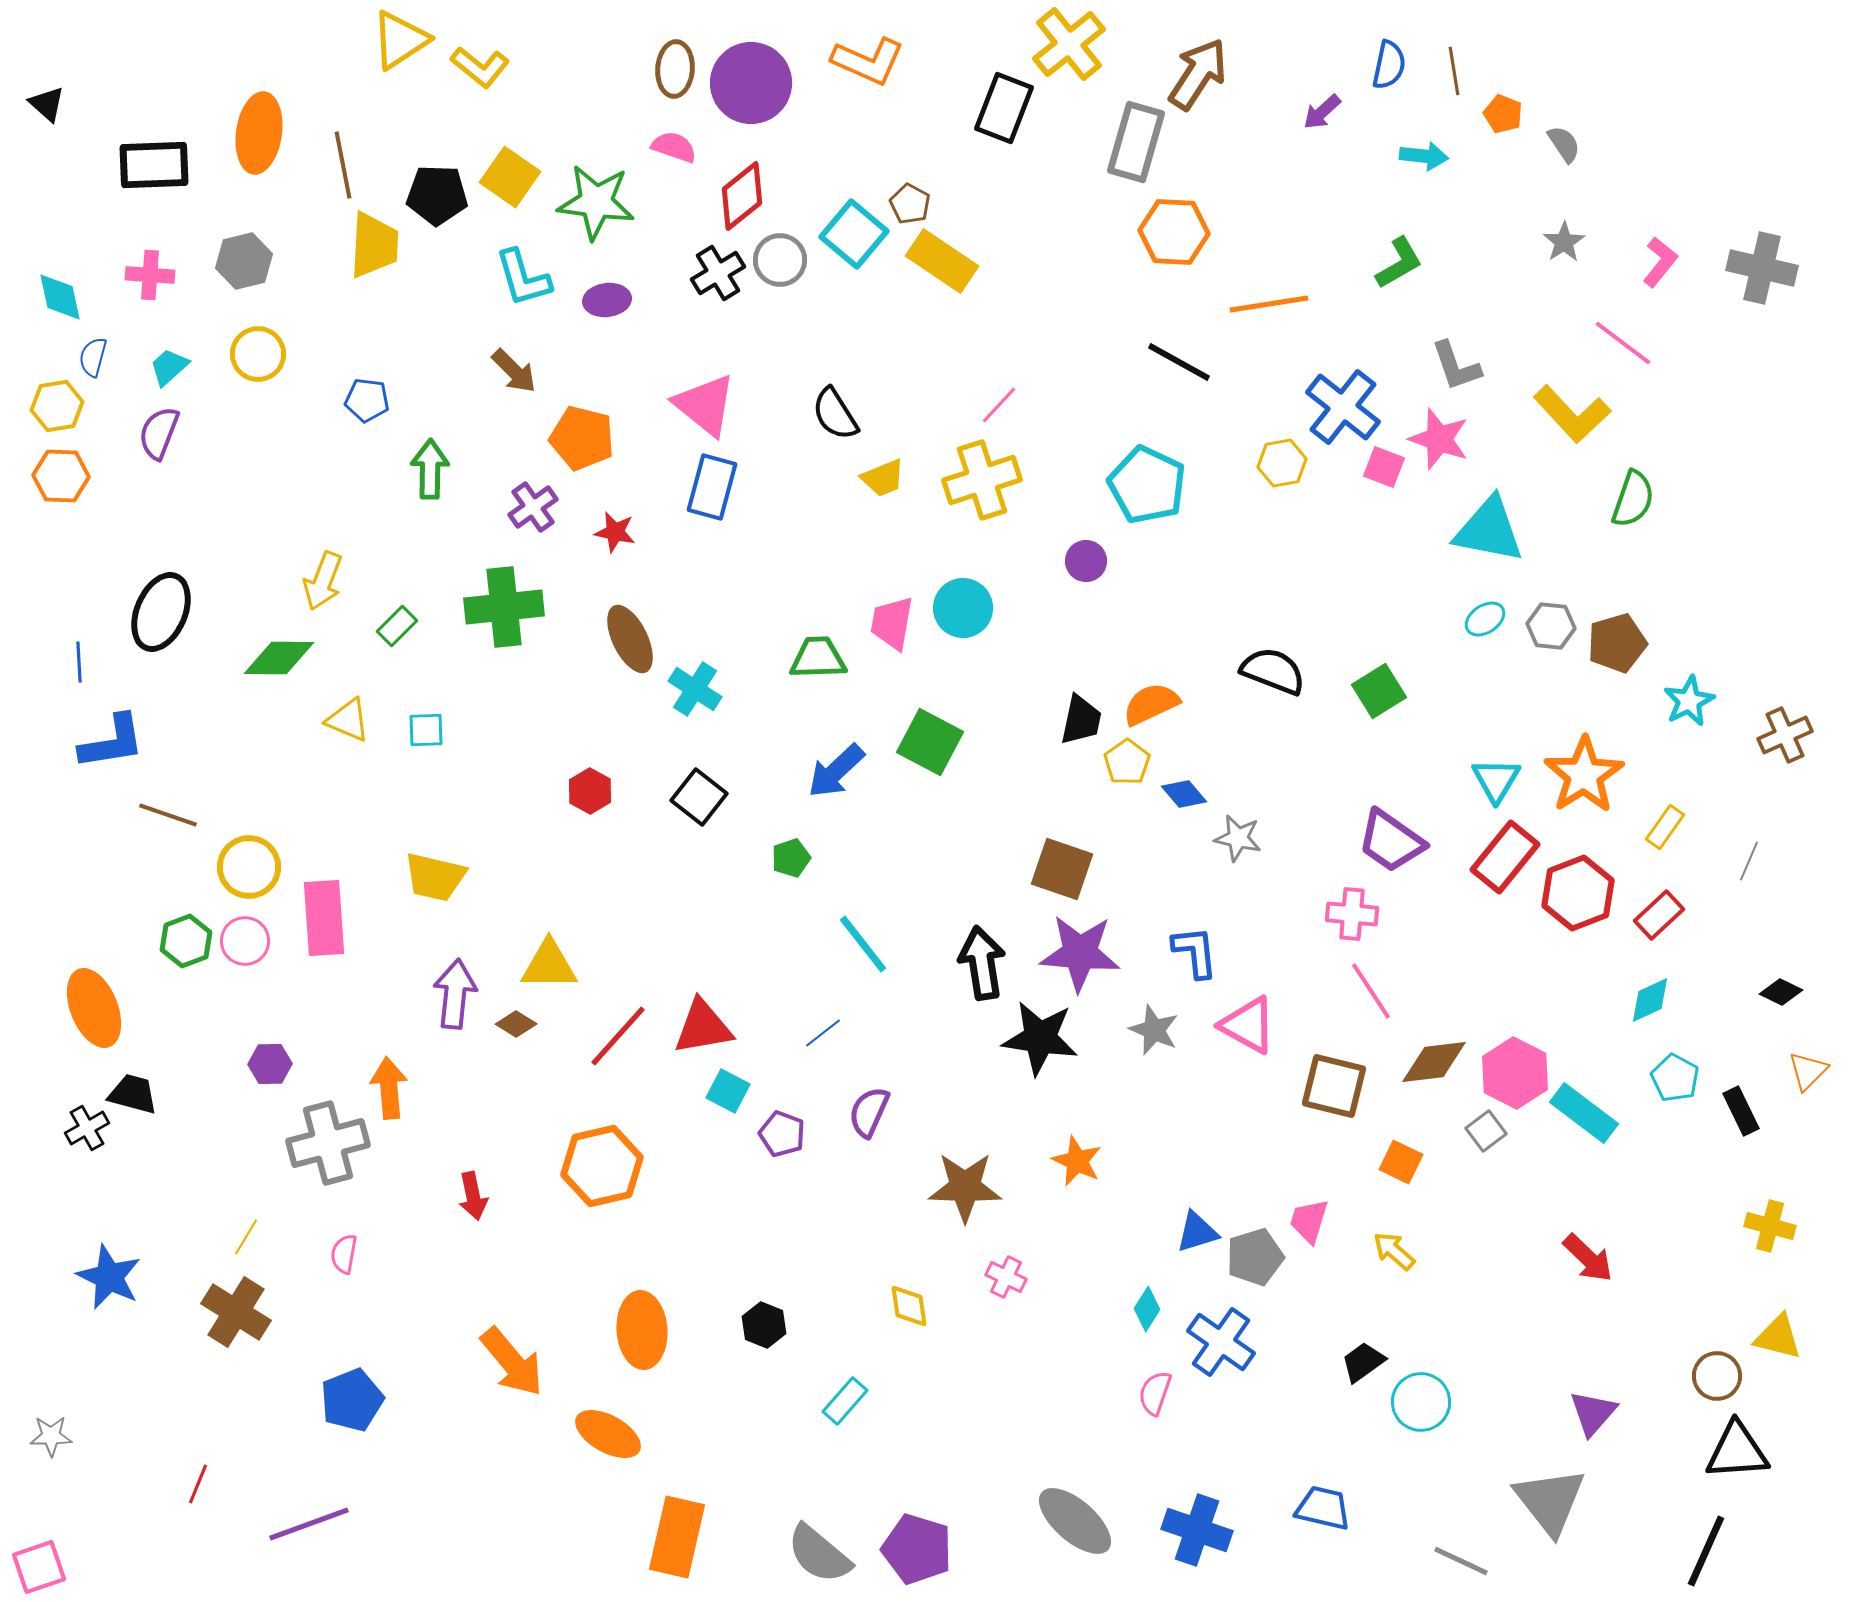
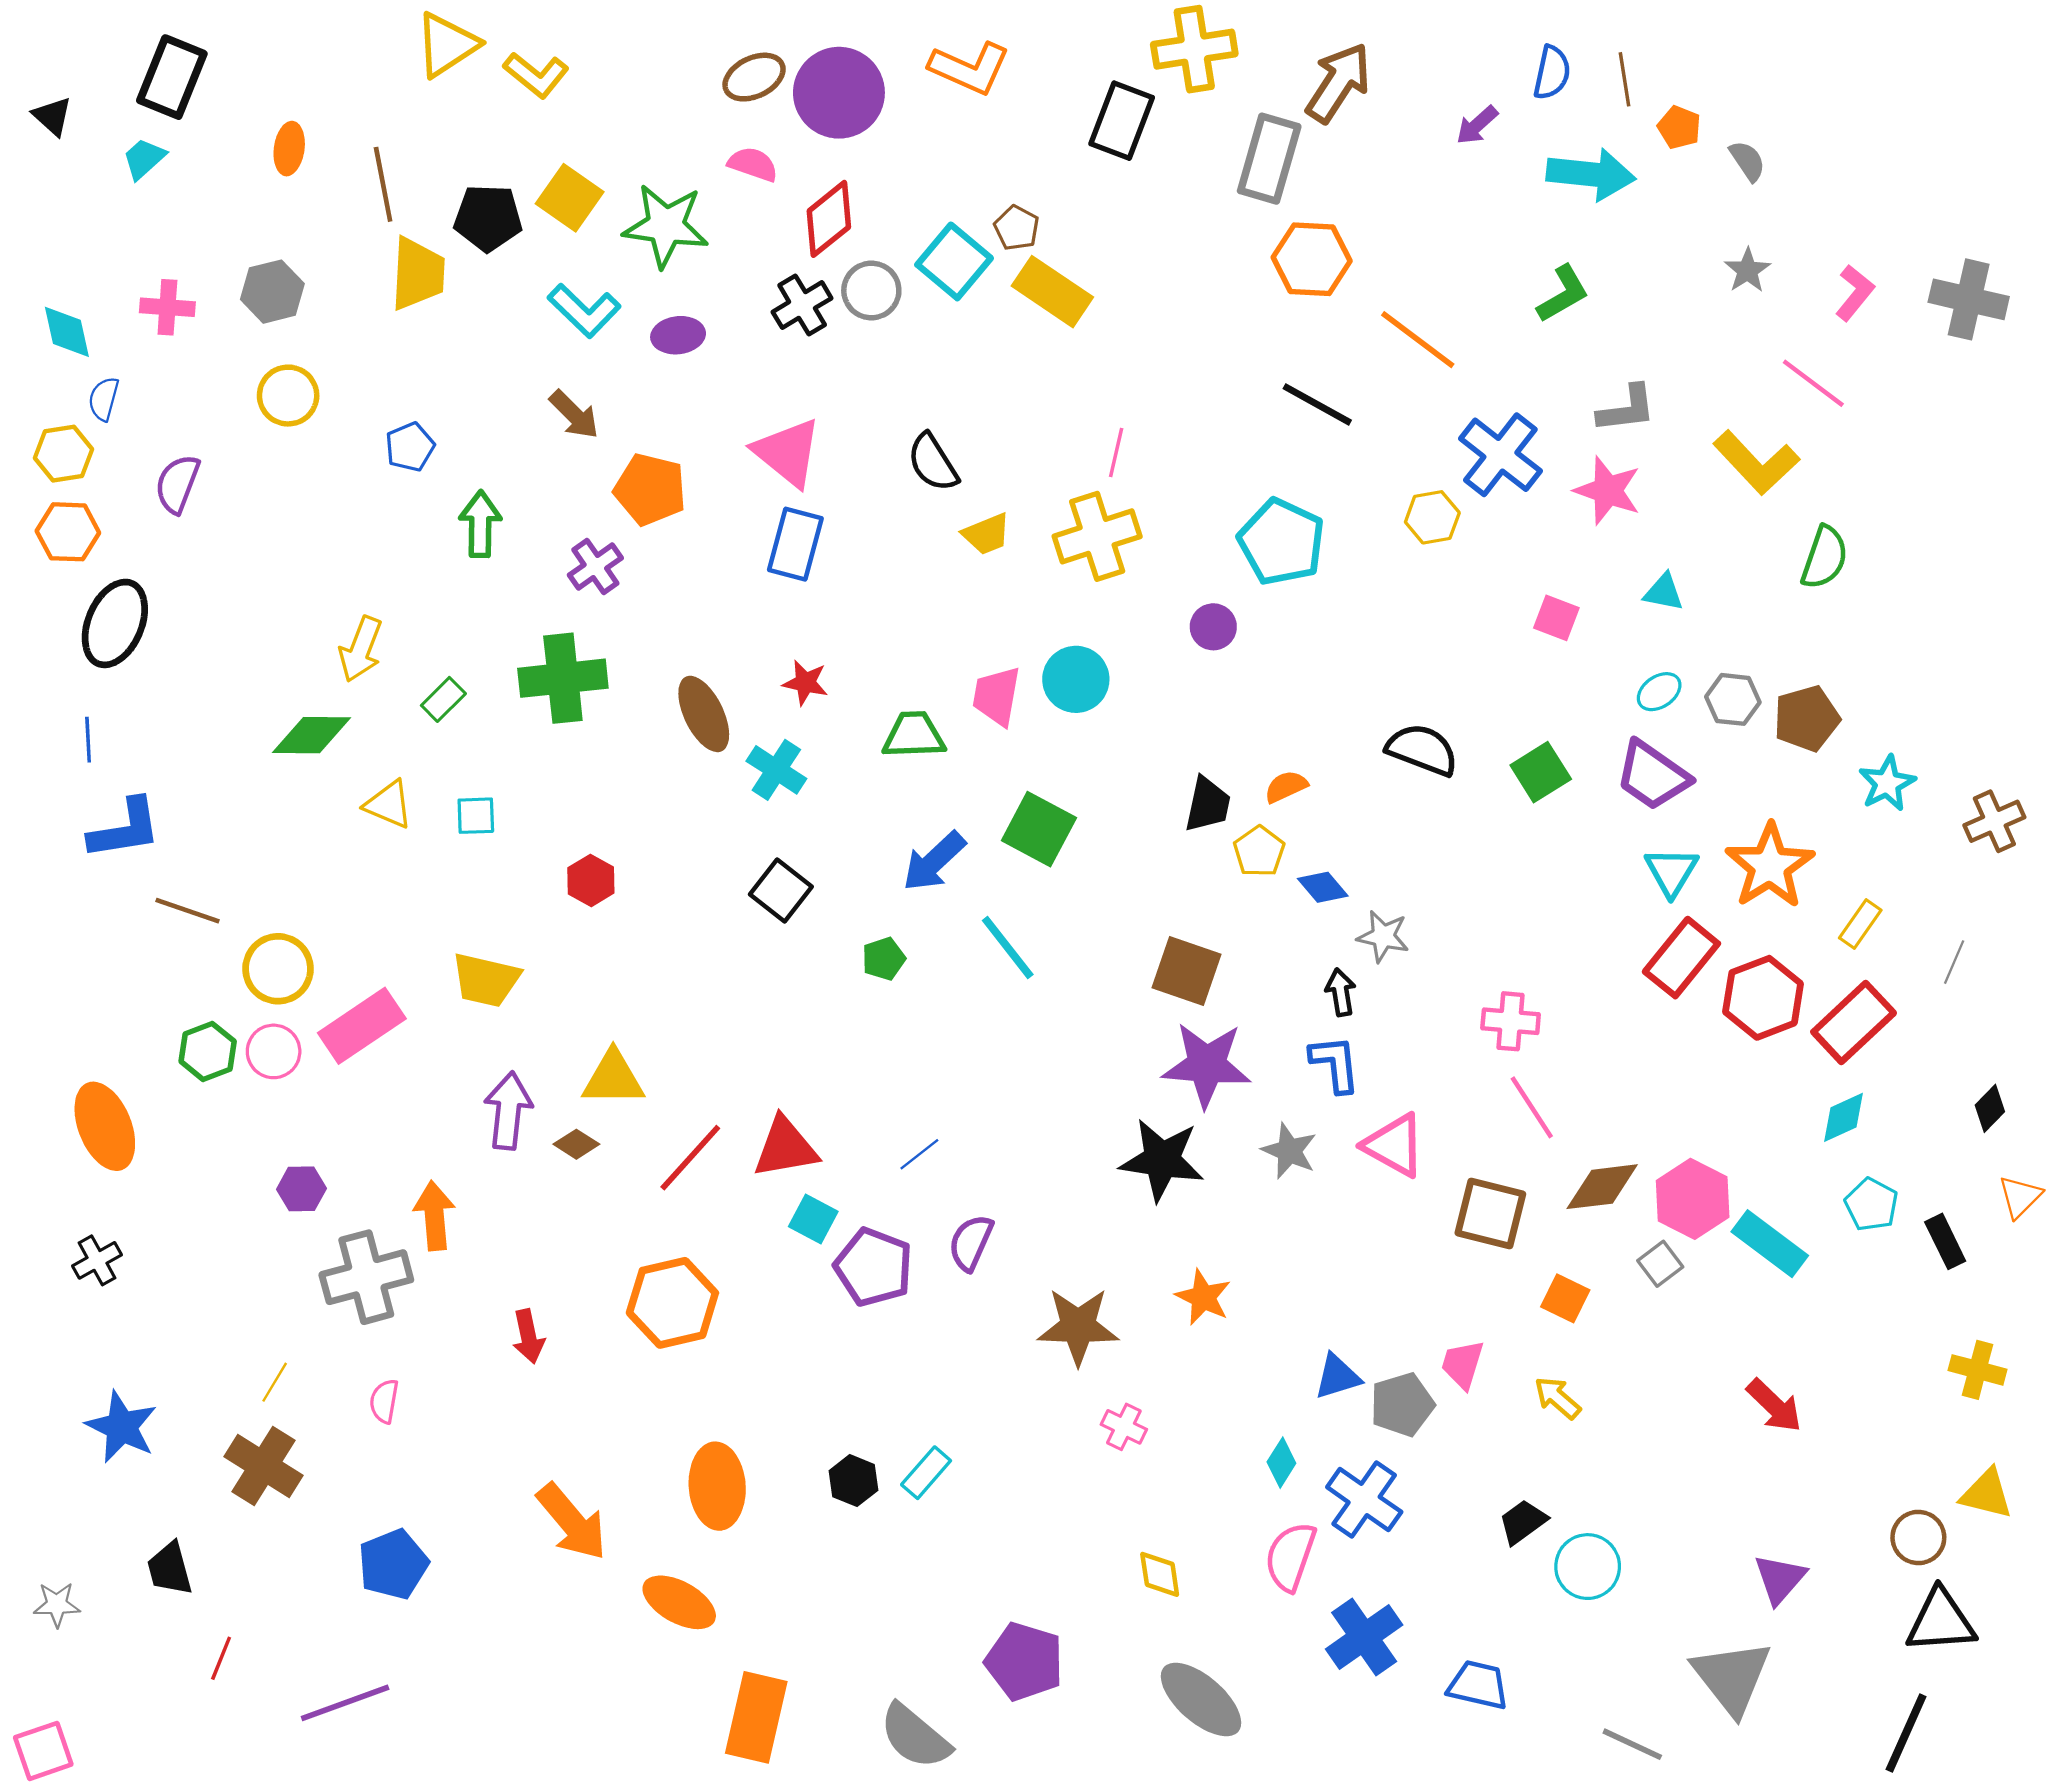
yellow cross: (1069, 44) -> (1194, 49), turned 30
brown ellipse: (675, 69) -> (754, 77), turned 60
orange ellipse: (259, 133) -> (289, 149), size x0.6
cyan arrow: (1424, 156) -> (1591, 174), size x1.6
black rectangle: (154, 165) -> (172, 77), moved, turned -66
cyan L-shape: (523, 278) -> (584, 311), turned -30
orange line: (1269, 304) -> (1418, 340), turned 46
gray L-shape: (1456, 366) -> (1627, 409), turned -78
cyan trapezoid: (169, 367) -> (144, 159), moved
blue pentagon: (367, 400) -> (410, 447), turned -30
pink line: (999, 405) -> (1116, 453), turned -30
pink square: (1384, 467) -> (1556, 618), moved
cyan triangle: (1489, 530) -> (1664, 592), size x0.5
red star: (615, 532) -> (805, 683), moved
black ellipse: (161, 612) -> (115, 623), moved
orange semicircle: (1151, 704) -> (1286, 787), size x0.7
red hexagon: (590, 791) -> (591, 880), moved
purple trapezoid: (1391, 841) -> (1652, 775), moved
red rectangle: (1659, 915) -> (1854, 1022), size x1.5
pink rectangle: (324, 918) -> (362, 1026), turned 60
cyan line: (863, 944) -> (1008, 948), moved
black arrow: (982, 963) -> (1341, 992), moved, size x0.6
black diamond: (1781, 992) -> (1990, 1108), turned -72
black trapezoid: (133, 1094) -> (170, 1569), moved, turned -120
purple pentagon: (782, 1134) -> (874, 1267), size x1.5
yellow diamond: (909, 1306) -> (1160, 1574), moved
pink semicircle: (1155, 1393) -> (1290, 1557), size x1.4
cyan rectangle: (845, 1401) -> (926, 1473), moved
blue cross: (1197, 1530) -> (1364, 1637), moved, turned 36
purple pentagon: (917, 1549) -> (1024, 1662), moved

